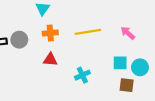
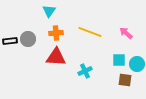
yellow line: (88, 32) -> (90, 32), turned 30
red triangle: (50, 60) -> (56, 57), size x1.5

